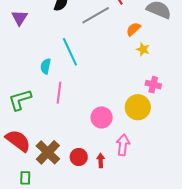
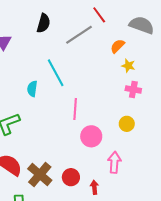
pink cross: (153, 85) -> (133, 89), moved
pink line: (59, 93) -> (75, 109), moved
yellow circle: (138, 107) -> (127, 124), size x0.6
red arrow: (101, 160) -> (94, 187), moved

